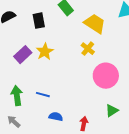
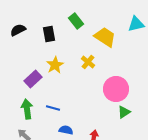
yellow cross: (88, 49) -> (88, 62), moved
purple rectangle: (23, 55) -> (33, 79), moved
green triangle: (112, 111) -> (124, 112), moved

